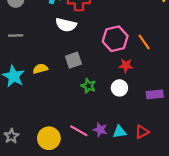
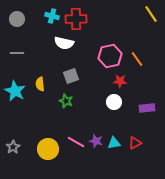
yellow semicircle: (40, 69) -> (40, 84), turned -80
green star: (88, 86) -> (66, 101), moved

